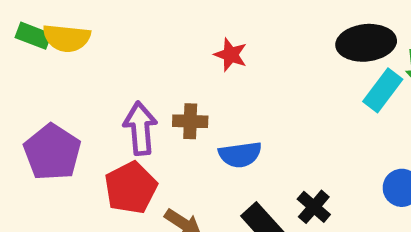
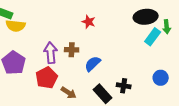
yellow semicircle: (67, 38) -> (16, 26), moved
blue semicircle: (240, 155) -> (93, 64), turned 144
black cross: (314, 207) -> (124, 86), turned -32

